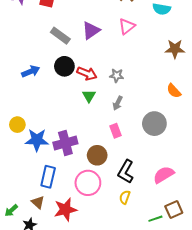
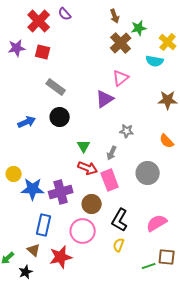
purple triangle: (91, 31) -> (105, 99), moved
red arrow: (87, 73) -> (88, 168), moved
gray star: (117, 76) -> (127, 131), moved
pink rectangle: (116, 131) -> (110, 180), size x1.5
brown square: (174, 209) -> (167, 257), turned 30

